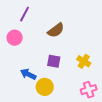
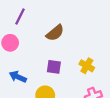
blue arrow: (28, 74) -> (18, 77), moved

